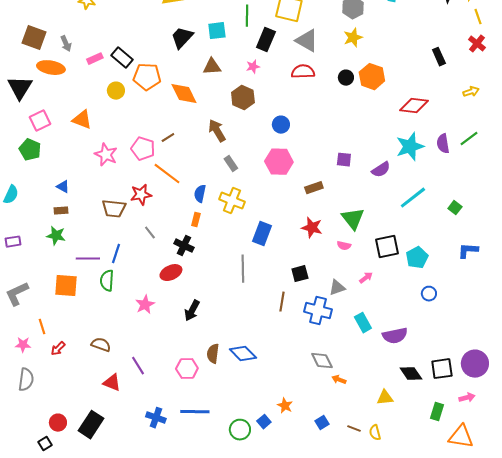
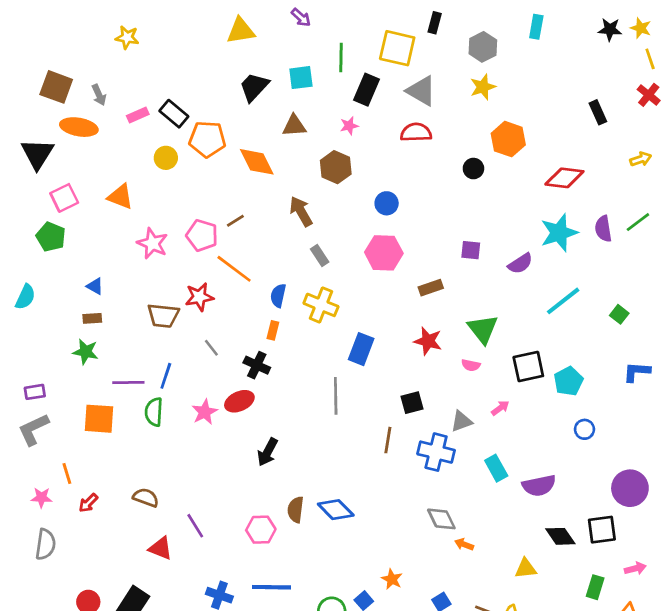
black circle: (346, 78) -> (473, 169), moved
purple rectangle: (13, 242) -> (35, 392), moved
pink star: (145, 305) -> (205, 412), moved
purple circle: (475, 364) -> (630, 488), moved

